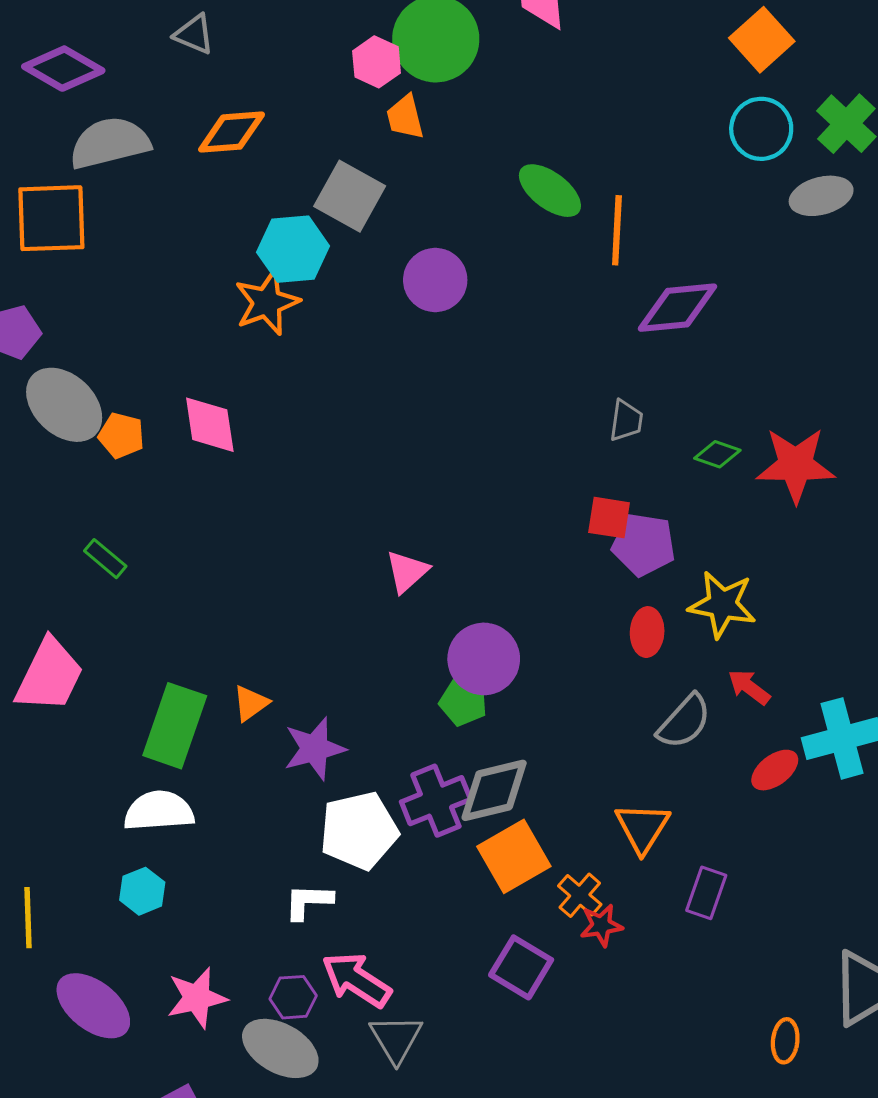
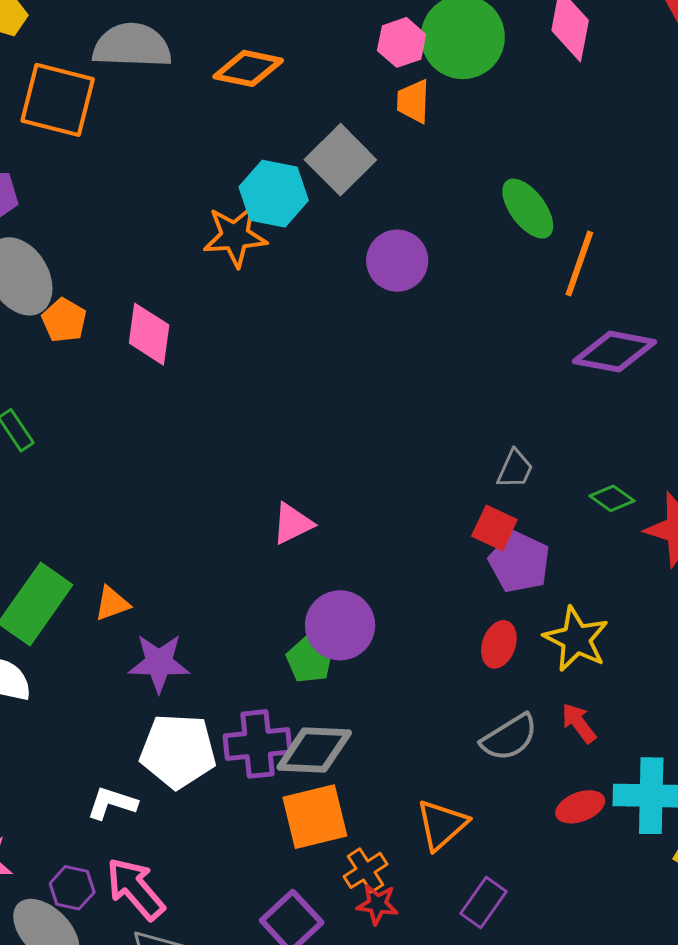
gray trapezoid: (626, 421) -> (515, 469), moved

